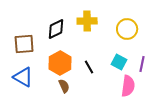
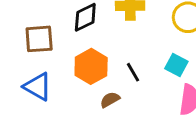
brown semicircle: (64, 86) -> (110, 100), moved, turned -96

